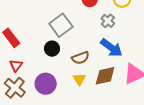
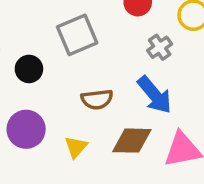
black circle: (52, 49) -> (29, 69), moved
yellow triangle: (79, 79) -> (76, 147), moved

